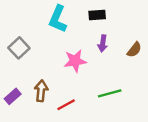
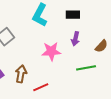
green line: (110, 93) -> (86, 68), moved

